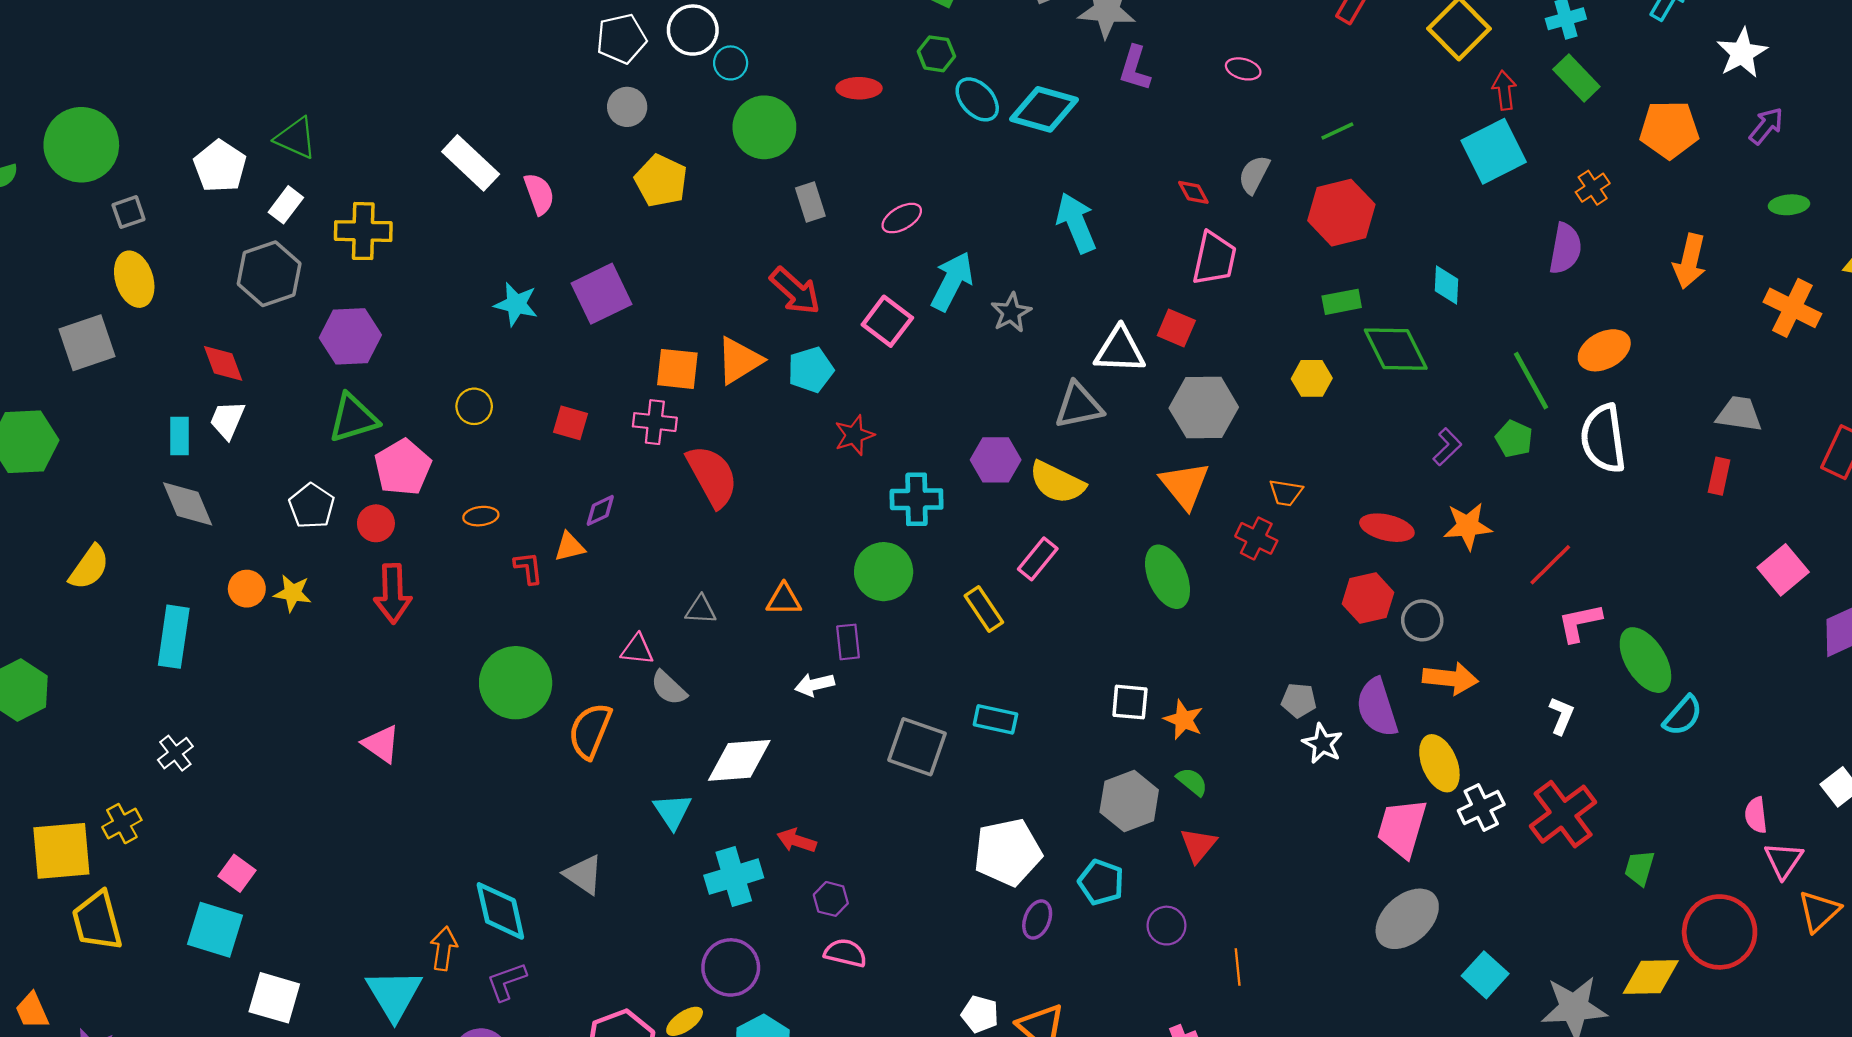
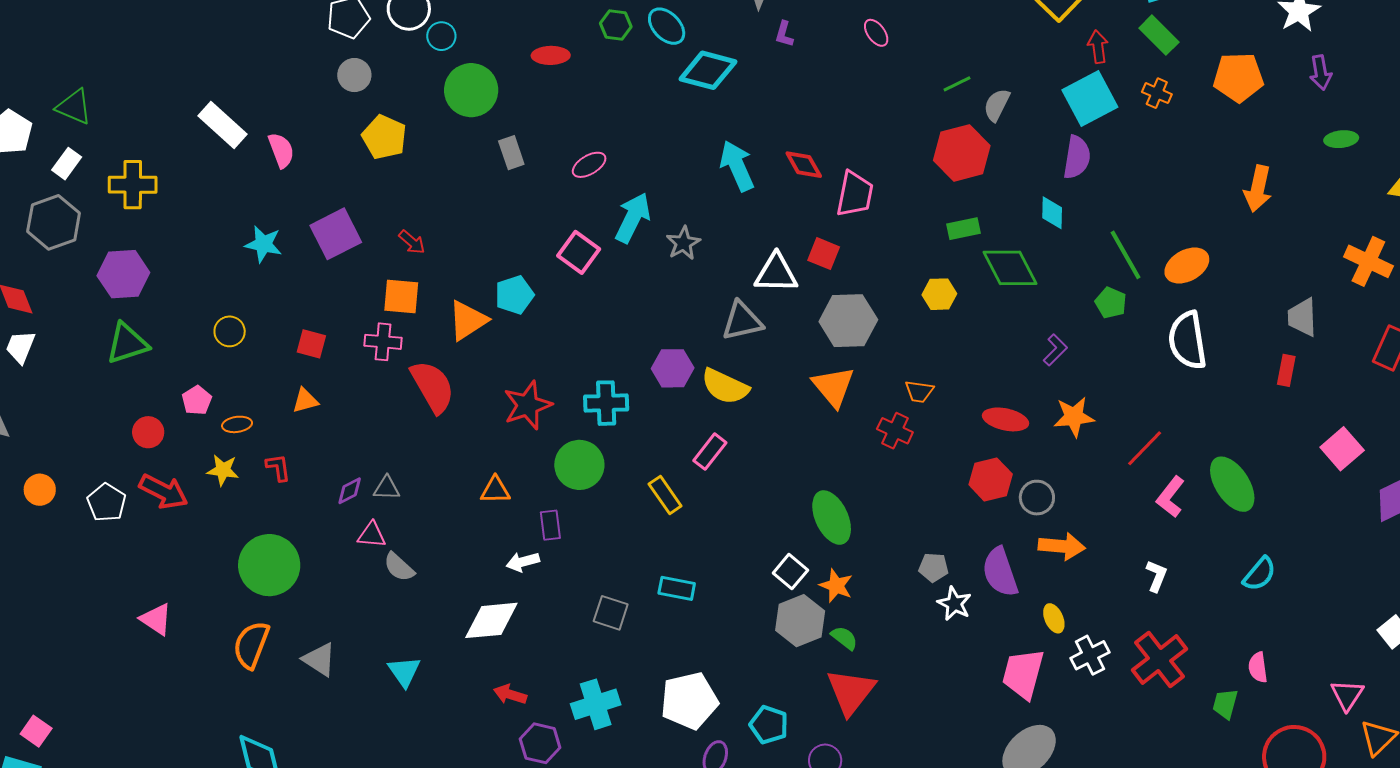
purple L-shape: (1135, 68) -> (784, 34), size x0.7
pink ellipse: (1243, 69) -> (876, 33), turned 40
cyan ellipse: (977, 99) -> (667, 26), moved
purple arrow: (1766, 126) -> (1321, 73), turned 132
gray semicircle: (1254, 175) -> (997, 105), moved
orange cross: (1593, 188) -> (1157, 93), moved, turned -32
red diamond: (1193, 192) -> (804, 165), moved, size x1.4
purple semicircle: (1565, 249) -> (1077, 157), moved
red arrow: (795, 291) -> (412, 242), moved, size x0.6
orange cross: (1792, 308) -> (1368, 261), moved
orange triangle: (739, 360) -> (468, 320), moved
green line: (1531, 381) -> (1125, 255), moved
gray trapezoid: (1739, 414) -> (1302, 317), turned -99
red star: (854, 435) -> (528, 405), moved, size x1.4
green pentagon: (1514, 439) -> (1111, 303), moved
pink pentagon: (403, 467) -> (197, 400), moved, size x0.6
white pentagon: (312, 506) -> (107, 503), moved
purple diamond: (600, 510) -> (350, 491), moved
orange triangle: (570, 547) -> (305, 401), moved
green ellipse: (1168, 577) -> (832, 518), moved
yellow star: (293, 593) -> (223, 470), moved
red arrow: (393, 594) -> (164, 492), turned -60
gray triangle: (701, 610) -> (387, 488), moved
pink L-shape: (1580, 623) -> (1170, 497), turned -39
green ellipse: (1645, 660) -> (1232, 484), moved
white square: (1130, 702) -> (790, 572), turned 36
orange semicircle: (590, 731) -> (251, 645), moved
gray square: (917, 747) -> (611, 613), size x0.7
white diamond: (739, 760) -> (491, 620), moved
yellow ellipse: (1439, 763) -> (1054, 618), size x0.6
gray hexagon: (1129, 801) -> (800, 621), moved
pink semicircle: (1756, 815) -> (1258, 667), moved
red triangle: (1198, 845) -> (851, 692), size x1.6
gray triangle: (584, 875) -> (319, 659), moved
cyan cross: (734, 877) -> (596, 704), moved
purple hexagon: (831, 899) -> (540, 743), size x1.4

